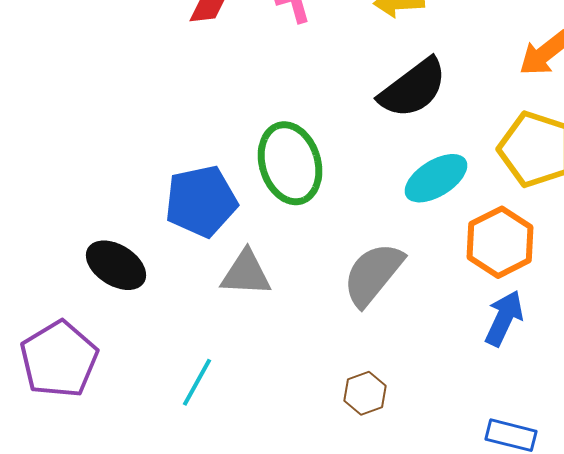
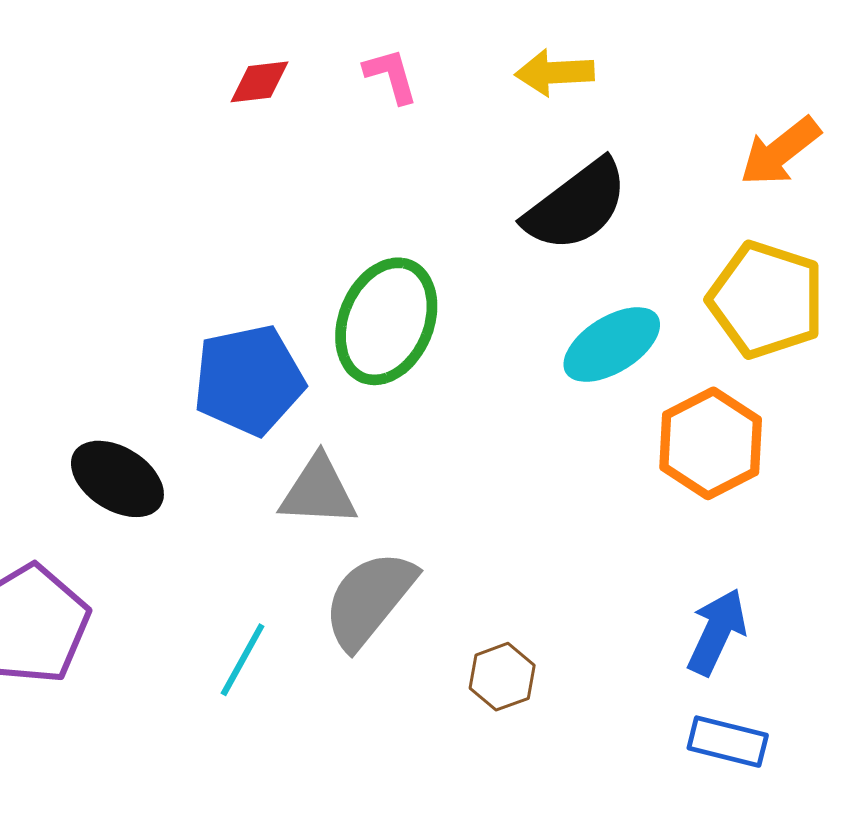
green ellipse: (290, 163) -> (386, 321), turned 40
gray semicircle: (373, 274) -> (369, 599), moved
blue arrow: (504, 318) -> (717, 632), moved

